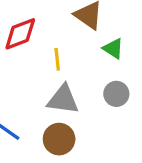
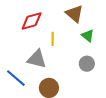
gray triangle: (63, 99) -> (37, 59), moved

